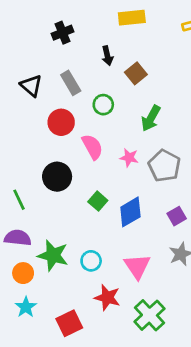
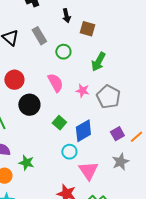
brown square: (136, 73) -> (87, 29), turned -35
red circle: (61, 122) -> (14, 80), moved
green star: (53, 255) -> (26, 163), size x0.7
cyan circle: (91, 261) -> (69, 152), moved

